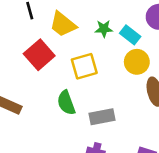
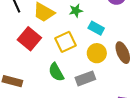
cyan rectangle: (130, 35) -> (96, 28), moved
yellow circle: (137, 62) -> (97, 53), moved

